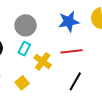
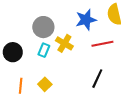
red line: (72, 51) -> (102, 44), moved
yellow cross: (43, 61) -> (64, 43), moved

